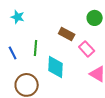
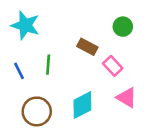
cyan star: (18, 17) -> (25, 25), size x1.6
cyan diamond: (56, 67) -> (82, 105), moved, turned 60

